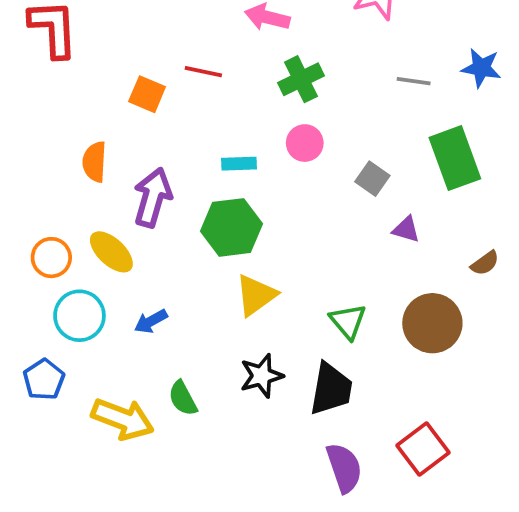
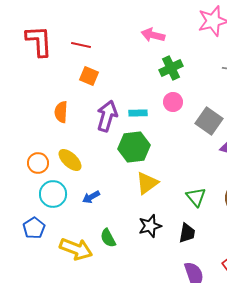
red line: (203, 72) -> (81, 45), moved
gray square: (372, 179) -> (209, 121), size x1.5
purple arrow: (153, 197) -> (107, 116), moved
black trapezoid: (331, 389) -> (187, 233), size x0.7

